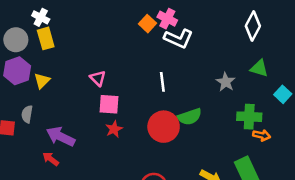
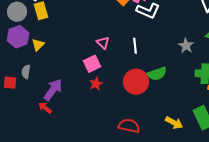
pink triangle: (98, 78) -> (103, 43), moved
pink square: (109, 104) -> (92, 64), turned -30
purple arrow: (61, 137) -> (53, 90), turned 100

